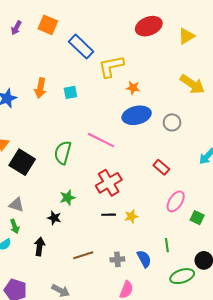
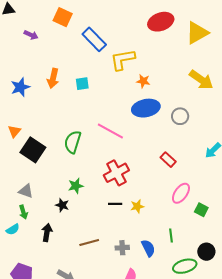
purple arrow: (16, 28) -> (31, 35), moved, turned -96
yellow triangle: (186, 36) -> (197, 33), size x1.4

